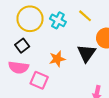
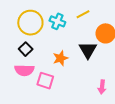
yellow line: (85, 16) -> (83, 14), turned -64

